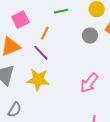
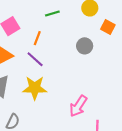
gray circle: (90, 36) -> (85, 46), moved
pink arrow: (89, 83) -> (78, 106), moved

